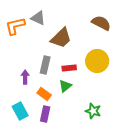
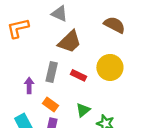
gray triangle: (38, 18) -> (59, 14), moved
red rectangle: (69, 68) -> (79, 75), turned 32
green triangle: (65, 86) -> (83, 110), moved

